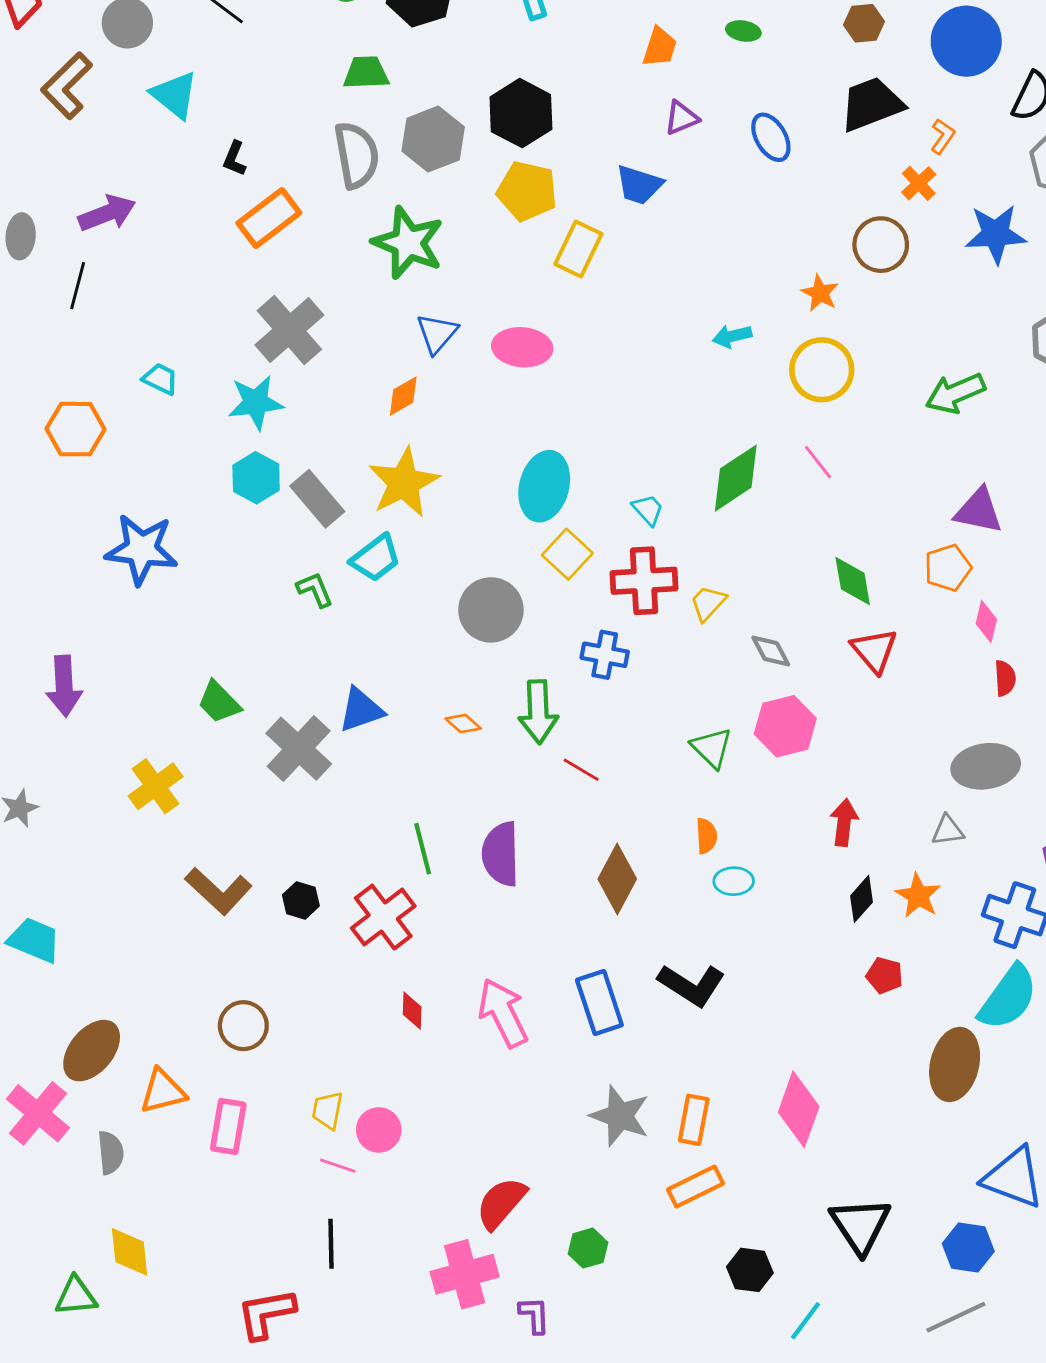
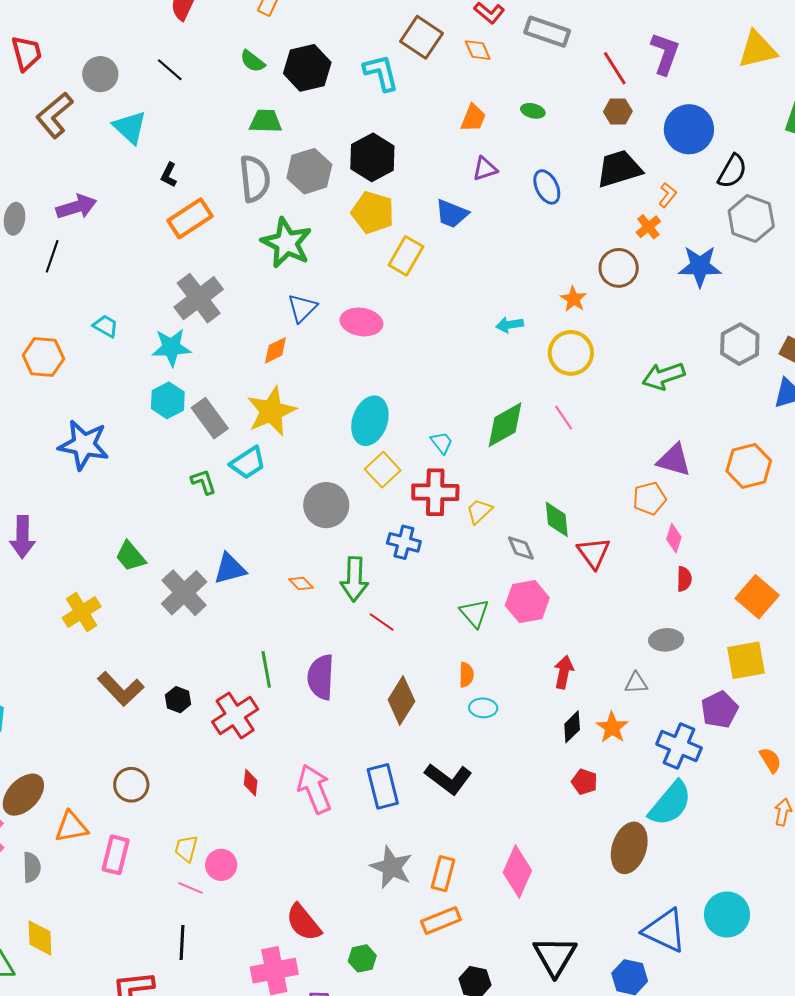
green diamond: (853, 581) -> (557, 519), moved
gray ellipse: (986, 766) -> (666, 640), size x0.7
red semicircle: (501, 1203) -> (304, 922), turned -84

